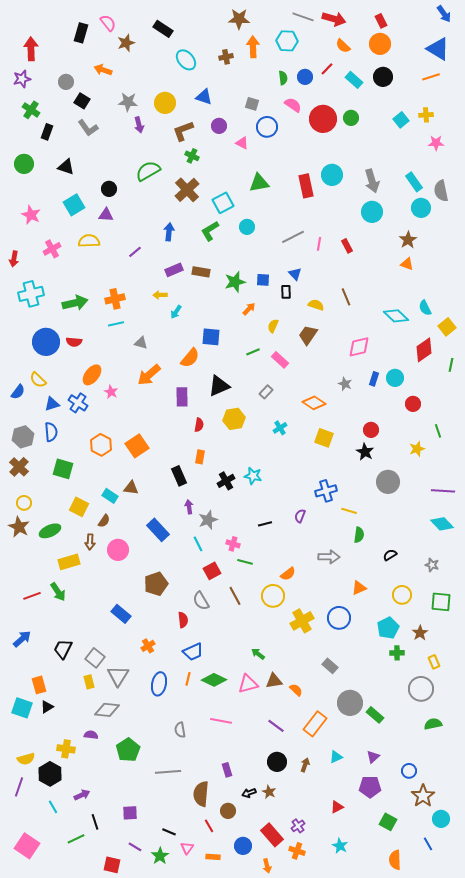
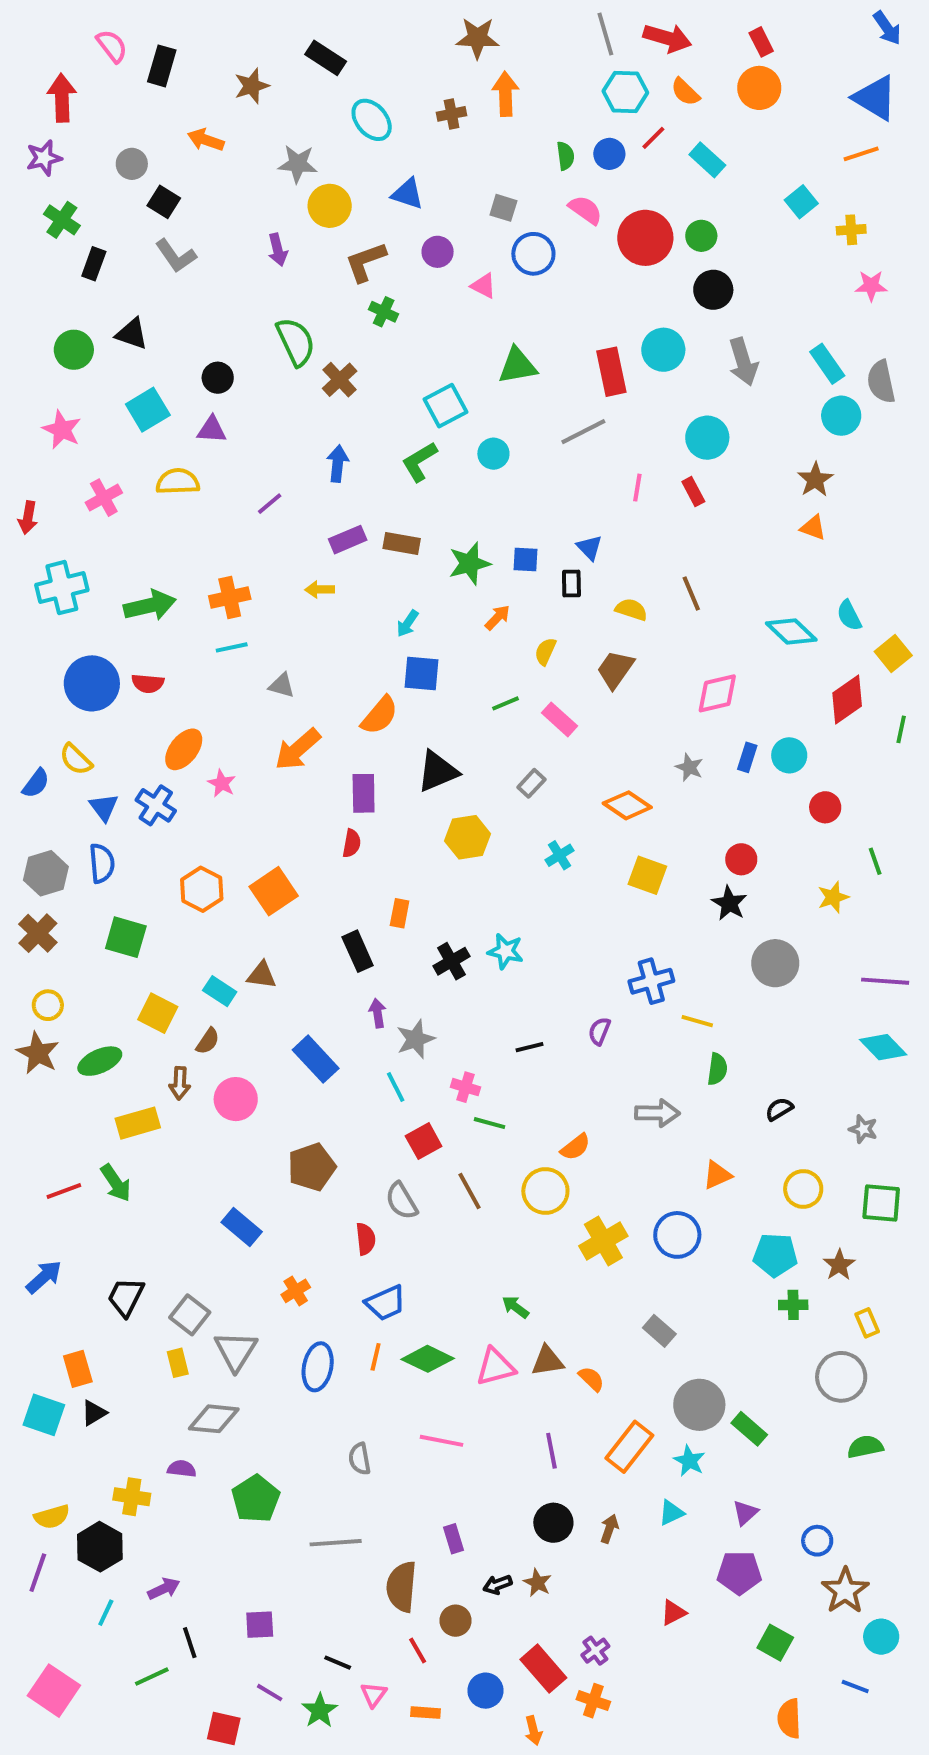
gray line: (303, 17) -> (605, 34), turned 55
pink semicircle: (108, 23) -> (112, 46), moved
cyan hexagon: (287, 41) -> (625, 92), moved
black circle: (383, 77) -> (713, 290), moved
gray star: (128, 102) -> (298, 164), moved
cyan square: (401, 120) -> (801, 202), moved
green circle: (24, 164) -> (74, 350), moved
green semicircle: (148, 171) -> (296, 342), turned 95
brown cross: (187, 190) -> (340, 380), moved, size x0.7
cyan circle: (372, 212) -> (707, 438), moved
gray line: (293, 237) -> (583, 432), moved
cyan arrow: (176, 312) -> (408, 623), moved
blue triangle: (52, 404) -> (104, 807), turned -49
red semicircle: (199, 425) -> (352, 843), moved
cyan pentagon: (388, 628) -> (775, 1255), turned 30
purple line: (276, 726) -> (551, 1451), turned 42
cyan line: (53, 807) -> (106, 1613), turned 56
blue line: (428, 844) -> (855, 1687), turned -40
cyan star: (340, 846) -> (689, 1461), moved

